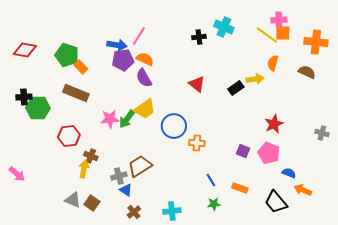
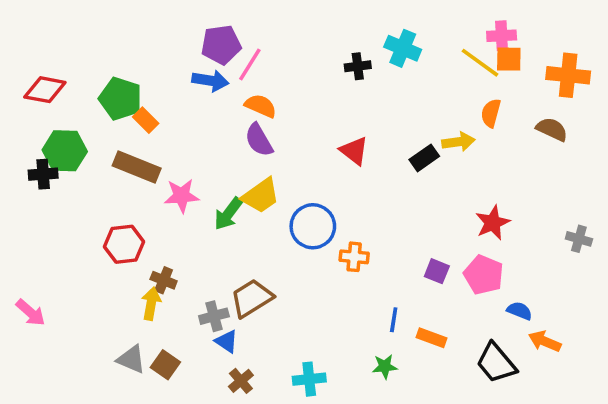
purple pentagon: (123, 60) -> (221, 45), moved
green hexagon: (38, 108) -> (65, 151), moved
pink star: (110, 119) -> (182, 196), moved
blue line: (211, 180) -> (394, 320), moved, turned 40

